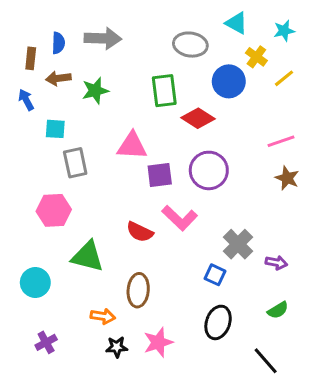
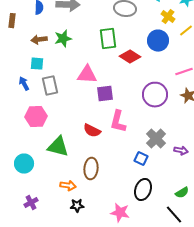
brown rectangle: (31, 58) -> (12, 21), moved
brown arrow: (58, 78) -> (39, 40), moved
blue circle: (229, 81) -> (158, 41), moved
blue arrow: (26, 100) -> (24, 84), moved
purple circle: (209, 170) -> (155, 95), moved
pink L-shape: (180, 218) -> (118, 122), turned 60
green semicircle: (278, 310) -> (182, 193), moved
pink star: (158, 342) -> (120, 213), moved, turned 30

